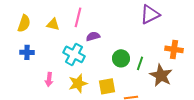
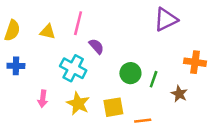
purple semicircle: (93, 36) -> (96, 46), turned 64
brown star: (161, 75) -> (179, 94), size x0.6
yellow star: (78, 83) -> (78, 104), turned -30

